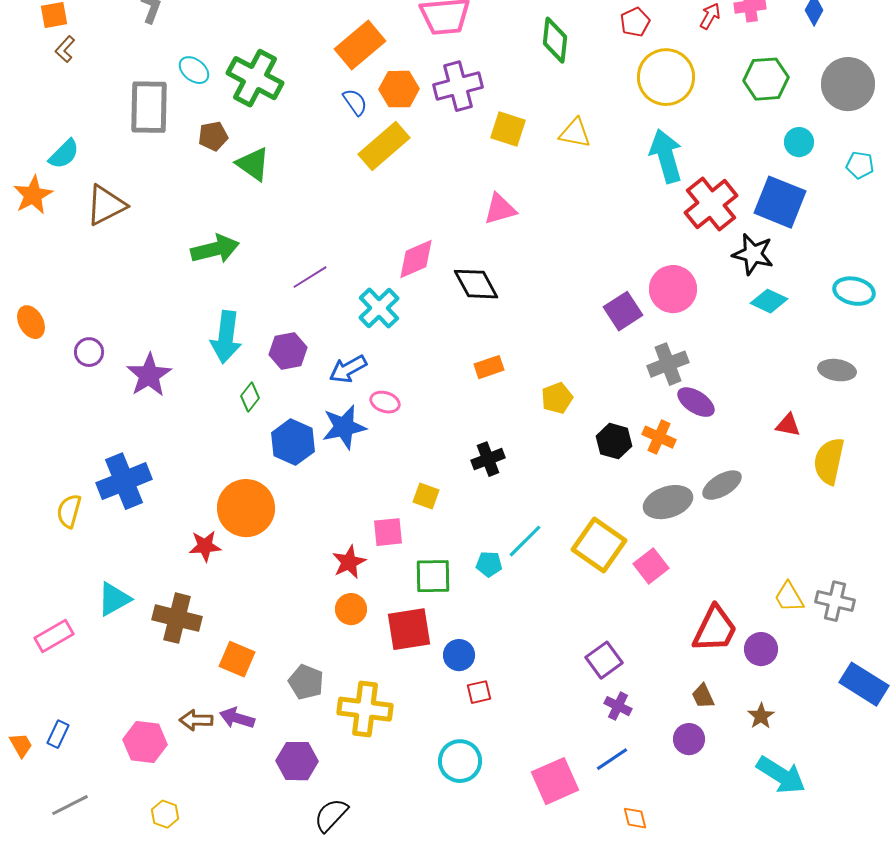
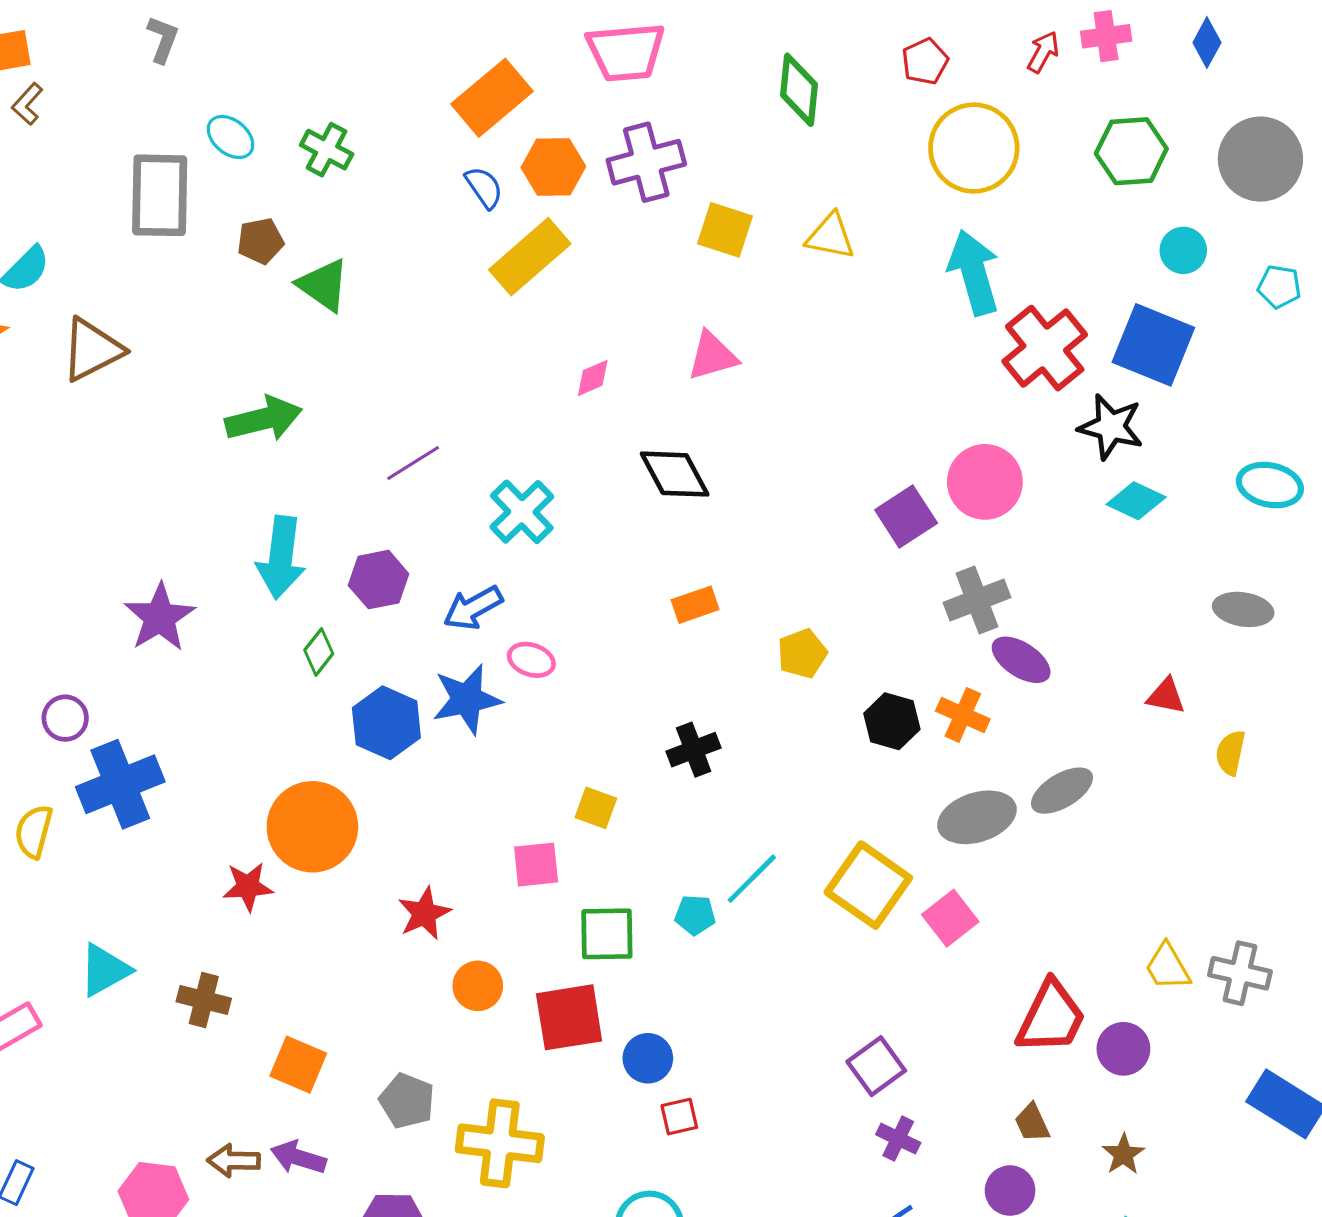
green cross: (255, 78) -> (327, 150), size x0.6
pink diamond: (416, 259) -> (593, 378), moved, size x0.6
purple circle: (89, 352) -> (65, 718), moved
yellow semicircle: (829, 461) -> (1231, 753), size x0.6
red star: (349, 562) -> (424, 913), moved
brown cross: (177, 618) -> (204, 1000), size x0.7

